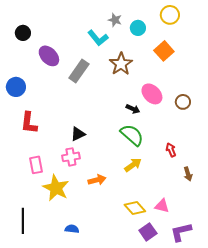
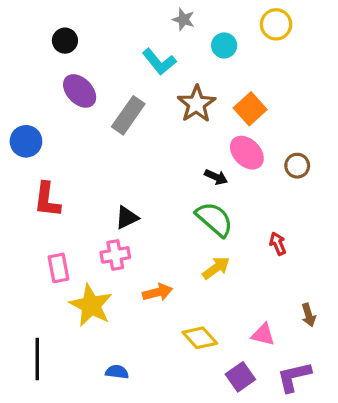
gray star: (115, 20) -> (184, 19), moved
black circle: (23, 33) -> (65, 41), moved
orange square: (164, 51) -> (250, 109), moved
brown arrow: (188, 174) -> (309, 315), moved
yellow diamond: (135, 208) -> (200, 338), moved

